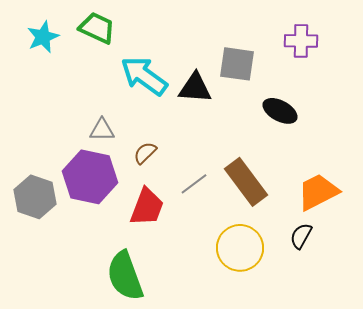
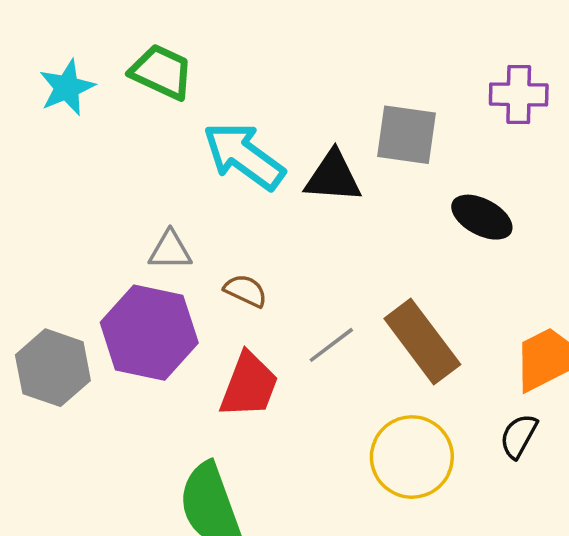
brown semicircle: (145, 153) -> (246, 291), turned 70

